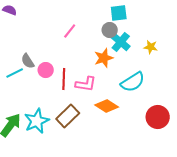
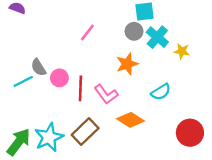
cyan cross: (121, 42) -> (157, 37), moved
cyan semicircle: (133, 82) -> (161, 92), size x0.7
pink L-shape: (86, 84) -> (106, 94), turned 45

